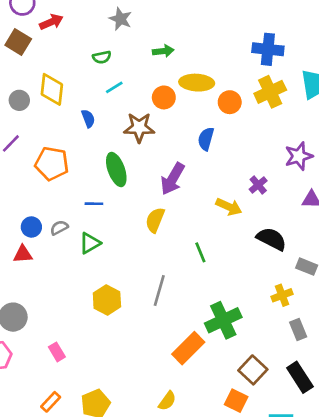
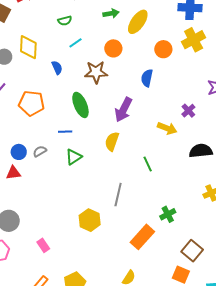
yellow ellipse: (197, 83) -> (138, 22), moved, turned -55
black semicircle: (272, 239) -> (201, 151), turned -30
green triangle: (90, 243) -> (74, 157), moved
yellow hexagon: (107, 300) -> (90, 220), moved
green cross: (223, 320) -> (168, 214), size x0.6

